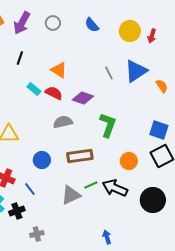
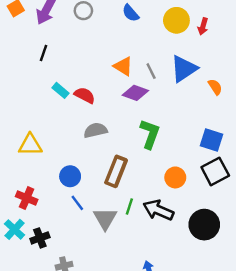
orange triangle: (59, 70) -> (123, 66), moved
purple diamond: (83, 98) -> (135, 93), moved
brown rectangle: (80, 156) -> (116, 171), turned -60
green line: (91, 185) -> (129, 206), turned -48
blue line: (30, 189) -> (77, 203), moved
gray triangle: (71, 195) -> (105, 219), turned -35

